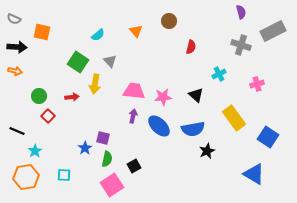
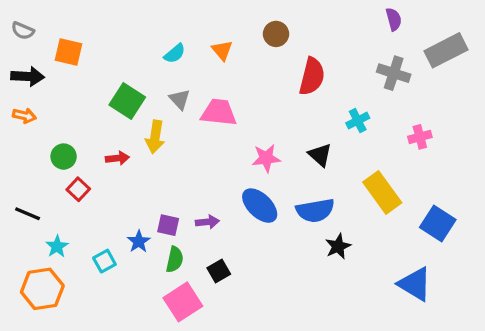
cyan semicircle: (98, 35) -> (175, 54), moved
red semicircle: (191, 47) -> (312, 76), size x1.6
pink trapezoid: (134, 91) -> (219, 112), moved
purple arrow: (133, 116) -> (207, 222), moved, turned 72
cyan square: (64, 175) -> (104, 261), moved, turned -32

